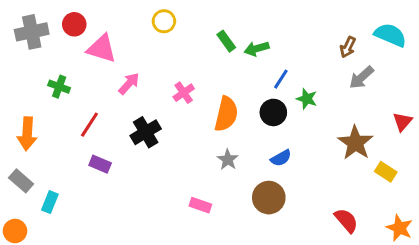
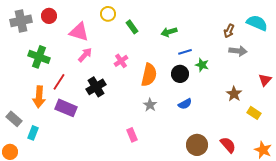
green rectangle: (226, 41) -> (132, 27), moved
pink triangle: (102, 49) -> (79, 32), moved
gray arrow: (361, 78) -> (238, 51), turned -132
blue line: (281, 79) -> (185, 52), turned 40
green cross: (59, 87) -> (39, 57), size x1.5
orange arrow: (27, 134) -> (39, 97), moved
brown star: (355, 143) -> (234, 94), size x0.7
purple rectangle: (100, 164) -> (66, 108), size x1.5
brown circle: (269, 198) -> (197, 145), moved
pink rectangle: (200, 205) -> (132, 135), turned 48

